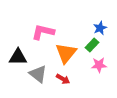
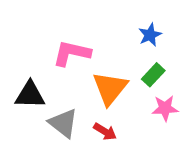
blue star: (100, 28) -> (150, 35), moved

